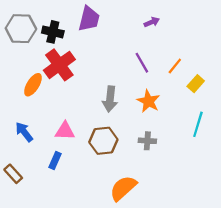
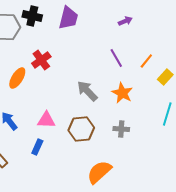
black cross: (53, 32) -> (32, 16), moved
red cross: (59, 65) -> (41, 60), size x0.7
gray arrow: (110, 99) -> (87, 91), turned 130

